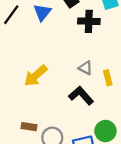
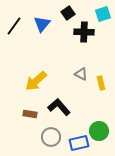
black L-shape: (81, 96) -> (59, 107), moved
brown rectangle: (29, 127) -> (30, 114), moved

